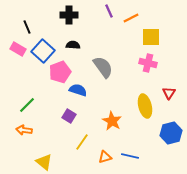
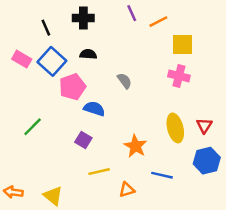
black line: (27, 27) -> (46, 28), moved
gray semicircle: (103, 67) -> (124, 81), size x0.6
red triangle: (169, 93) -> (204, 126), moved
orange arrow: (24, 130) -> (13, 192), moved
yellow line: (82, 142) -> (99, 172), turned 42
blue line: (130, 156) -> (162, 175), moved

